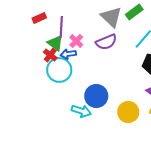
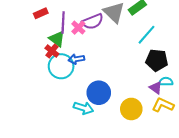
pink cross: (76, 41) -> (78, 28), moved
purple semicircle: (106, 42) -> (93, 21), moved
blue arrow: (68, 54) -> (76, 59), moved

